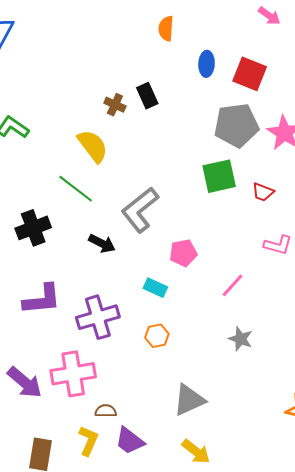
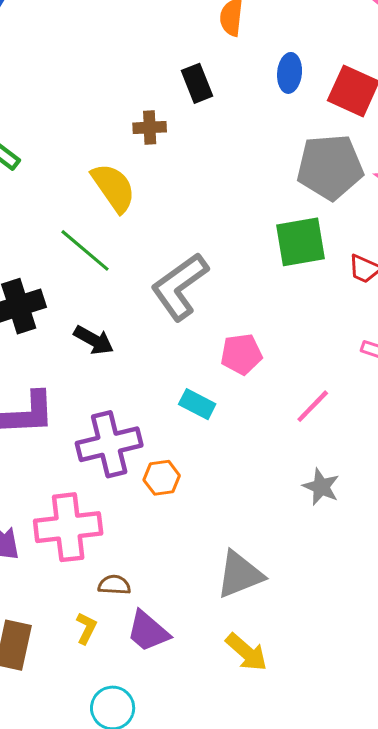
black rectangle: (147, 96) -> (197, 83), moved
brown cross: (115, 105) -> (150, 127), turned -30
black arrow: (102, 243) -> (94, 340), moved
orange hexagon: (157, 336) -> (162, 478), moved
yellow L-shape: (88, 441) -> (86, 628), size x0.7

